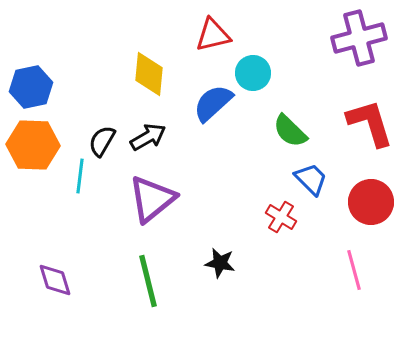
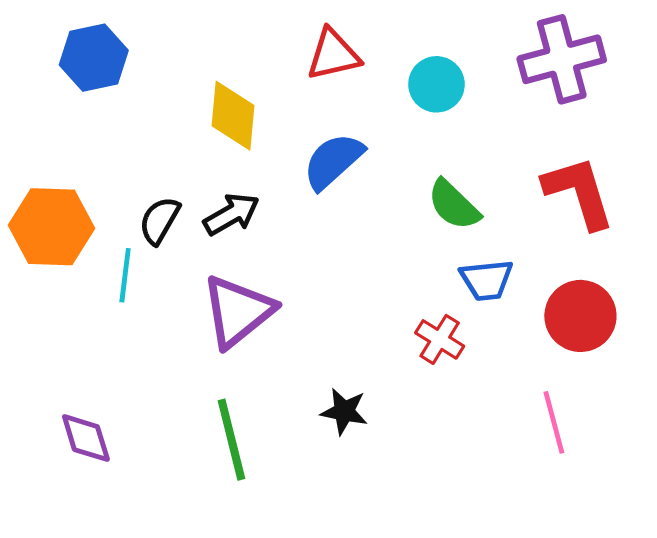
cyan circle: (253, 73) -> (436, 84), moved
blue hexagon: (31, 87) -> (94, 58), moved
blue trapezoid: (311, 179) -> (487, 280), turned 129

